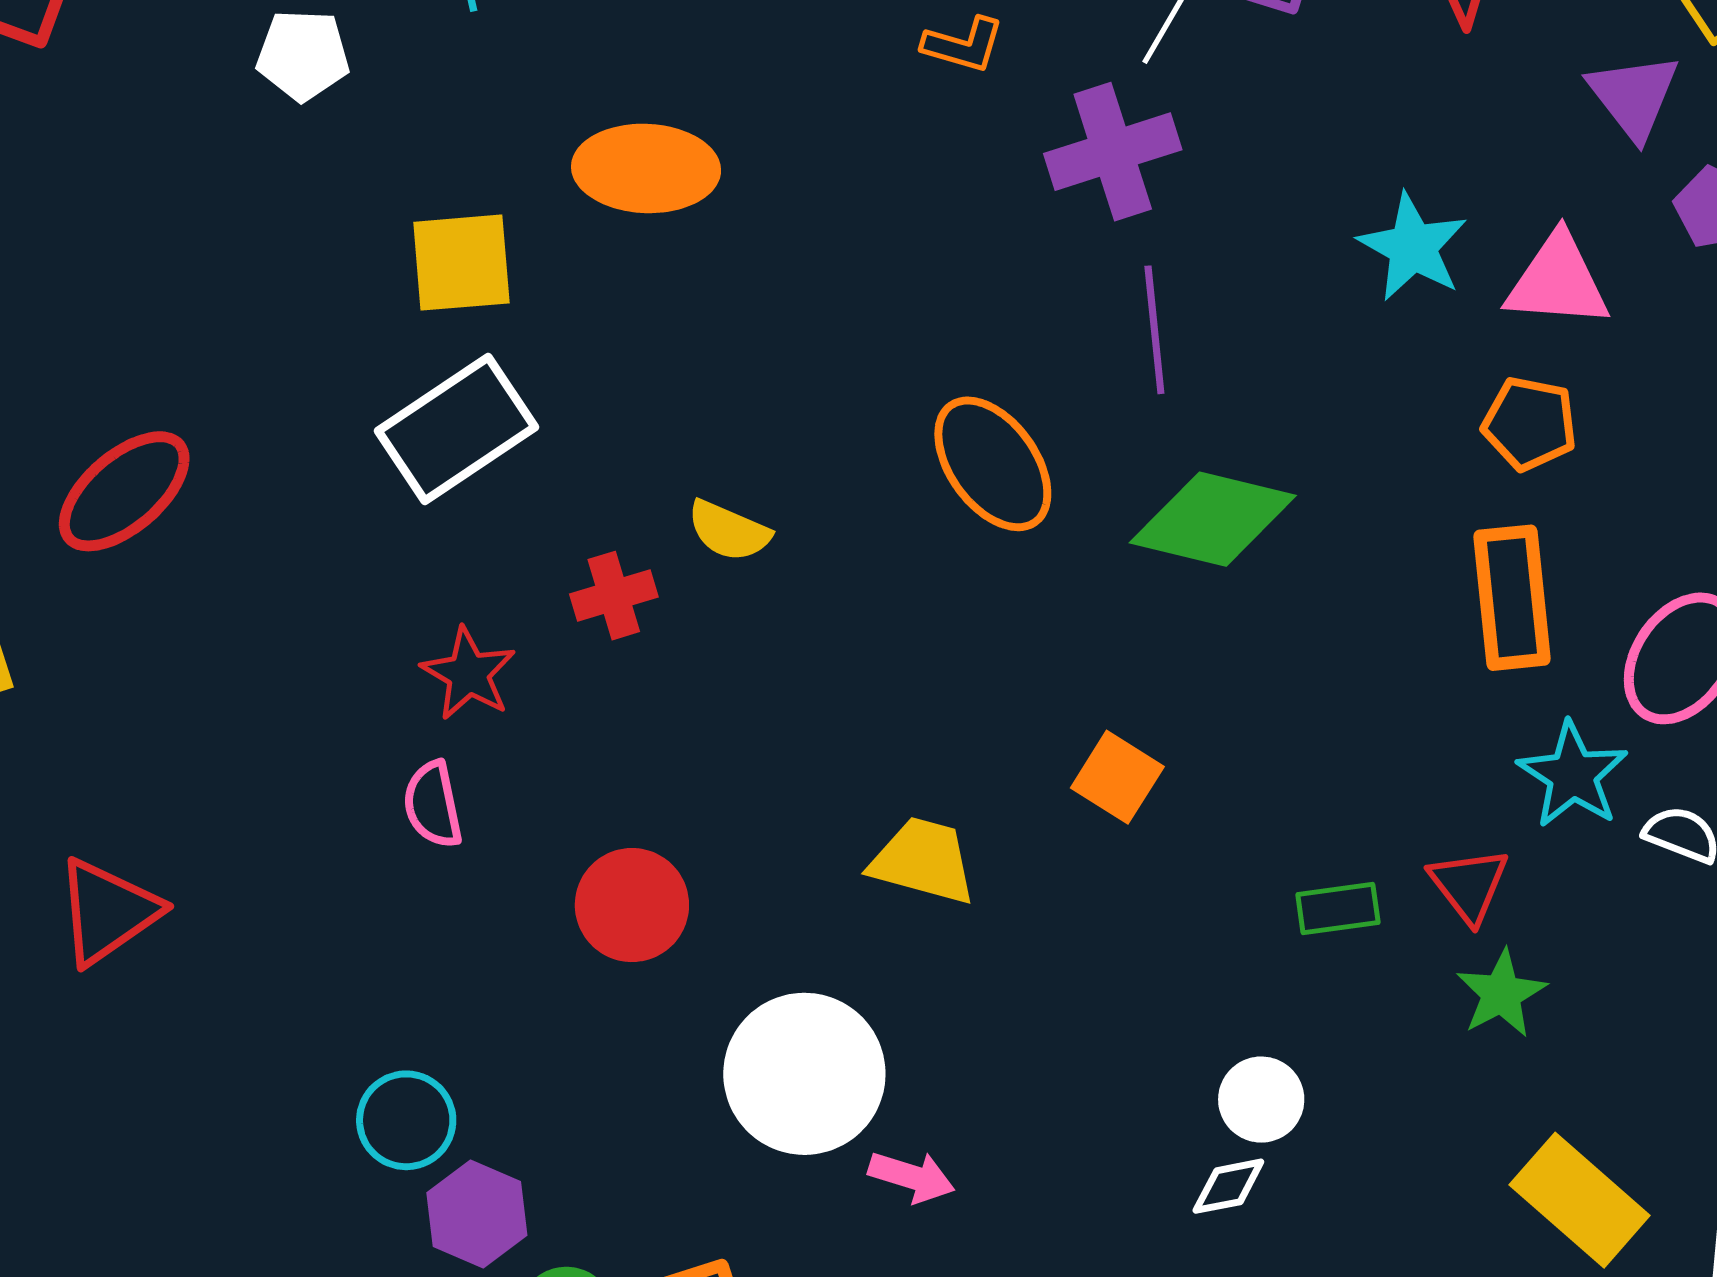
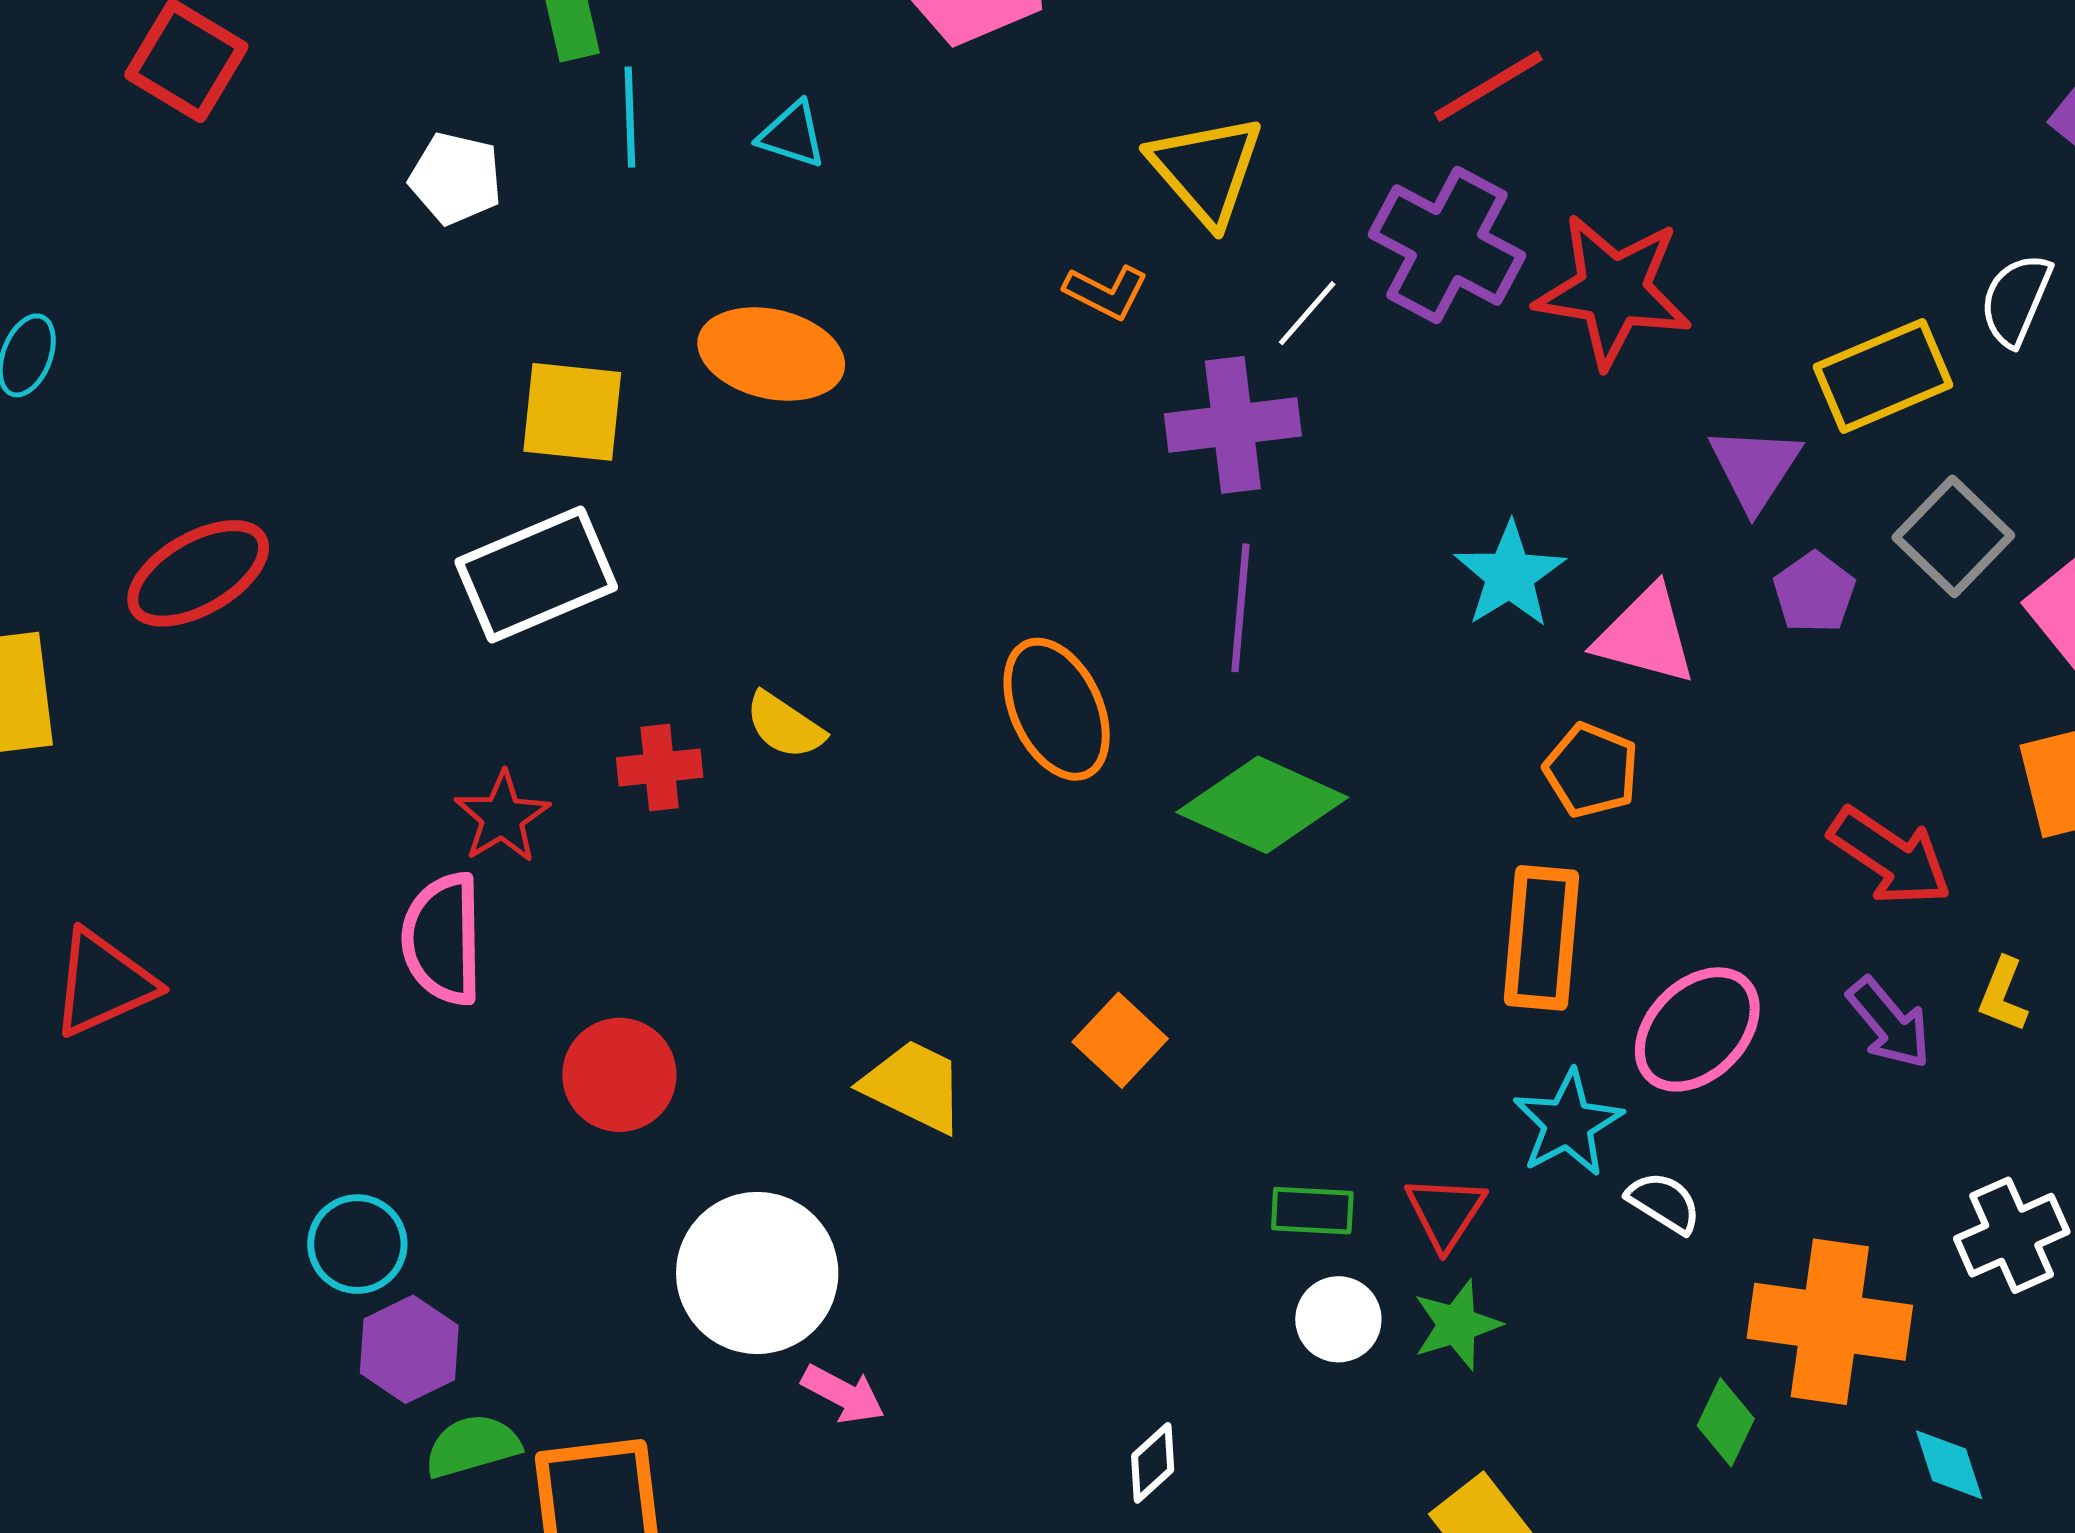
pink semicircle: (433, 805) -> (443, 939), size x1.5
white circle: (1261, 1100) -> (1338, 1319), moved
white diamond: (1228, 1186) -> (1153, 1463), turned -42

